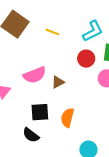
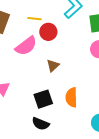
red circle: (86, 59) -> (48, 32), moved
pink semicircle: (35, 75) -> (26, 46), moved

